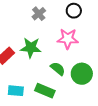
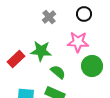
green semicircle: (58, 69) -> (58, 72), moved
green circle: (82, 74) -> (92, 66), moved

